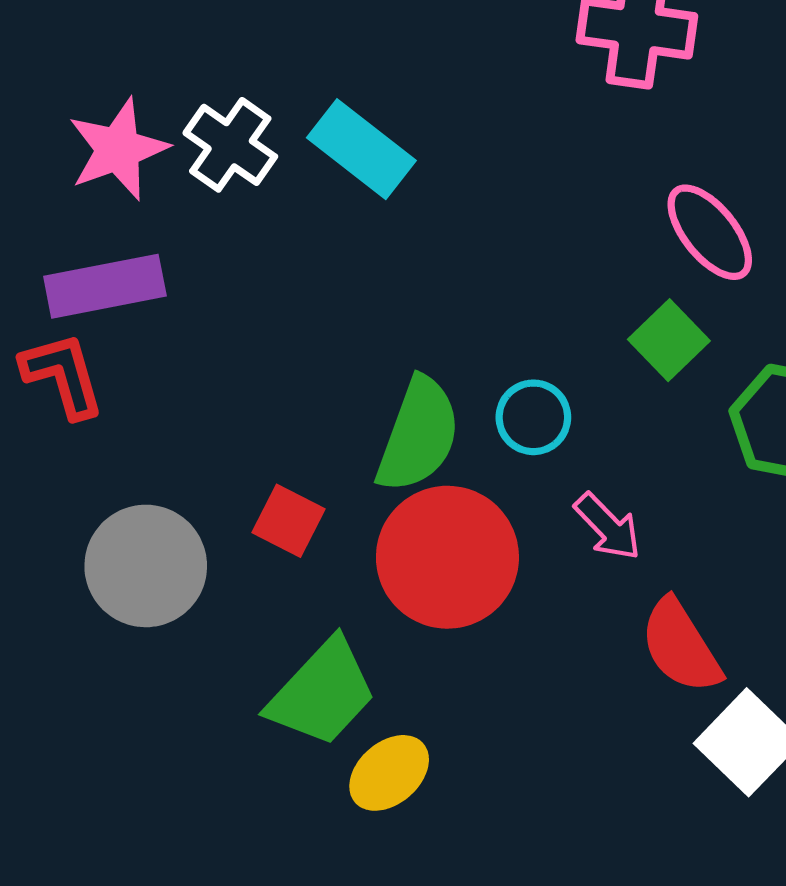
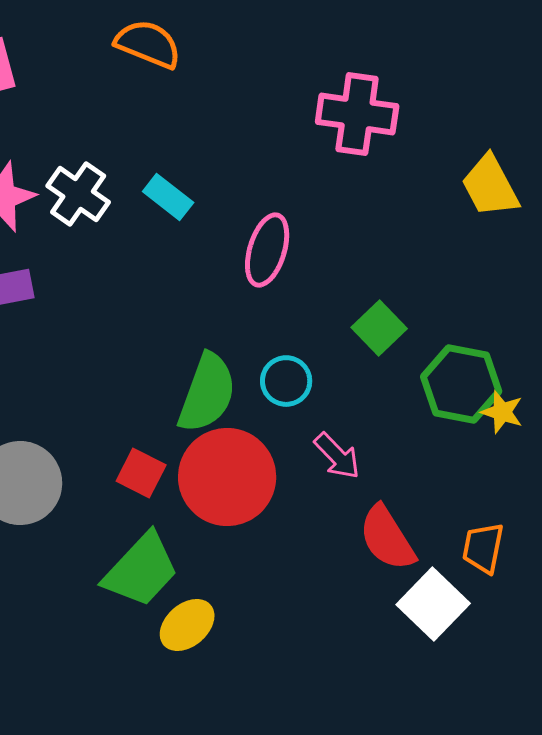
cyan rectangle: (361, 149) -> (168, 197), size x0.7
pink ellipse: (710, 232) -> (267, 250), moved, turned 56
red square: (289, 521) -> (141, 473), moved

